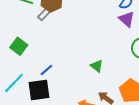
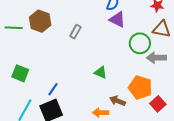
gray rectangle: (44, 14) -> (75, 32), moved

